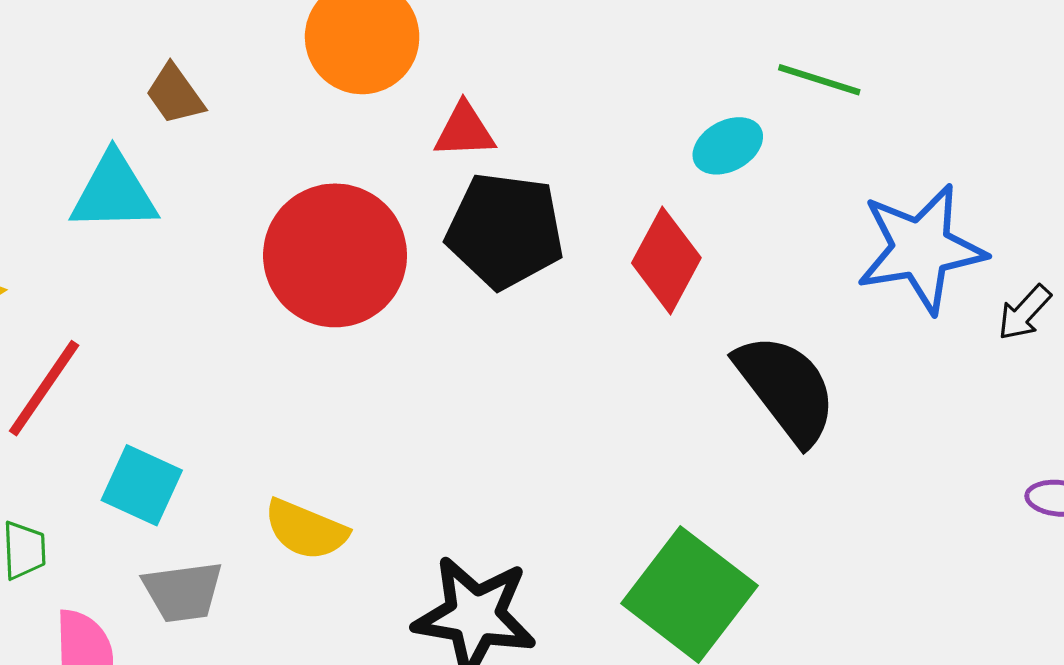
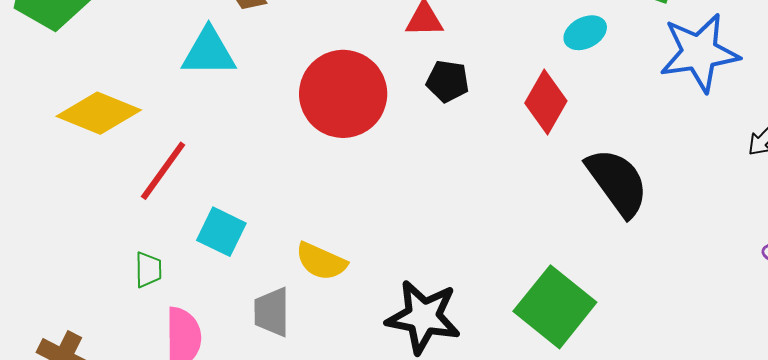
black pentagon: (505, 231) -> (448, 81), size x0.6
blue star: (921, 249) -> (699, 53), moved
gray trapezoid: (183, 592) -> (272, 312), moved, turned 96

